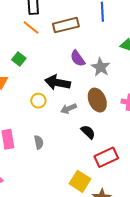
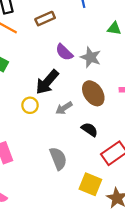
brown rectangle: (66, 25) -> (45, 19), size x0.7
black arrow: (58, 82) -> (47, 82), turned -50
gray semicircle: (39, 142) -> (58, 158), moved, size x1.5

